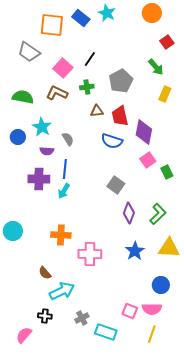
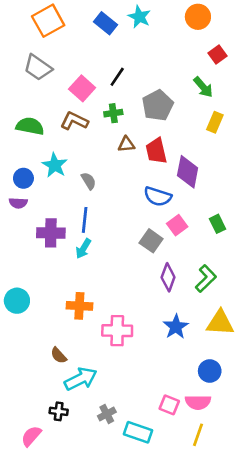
orange square: (52, 25) -> (48, 21), moved, turned -35
blue semicircle: (112, 141) -> (158, 196), moved
purple semicircle: (47, 151) -> (18, 203), moved
pink square: (148, 160) -> (177, 225), moved

